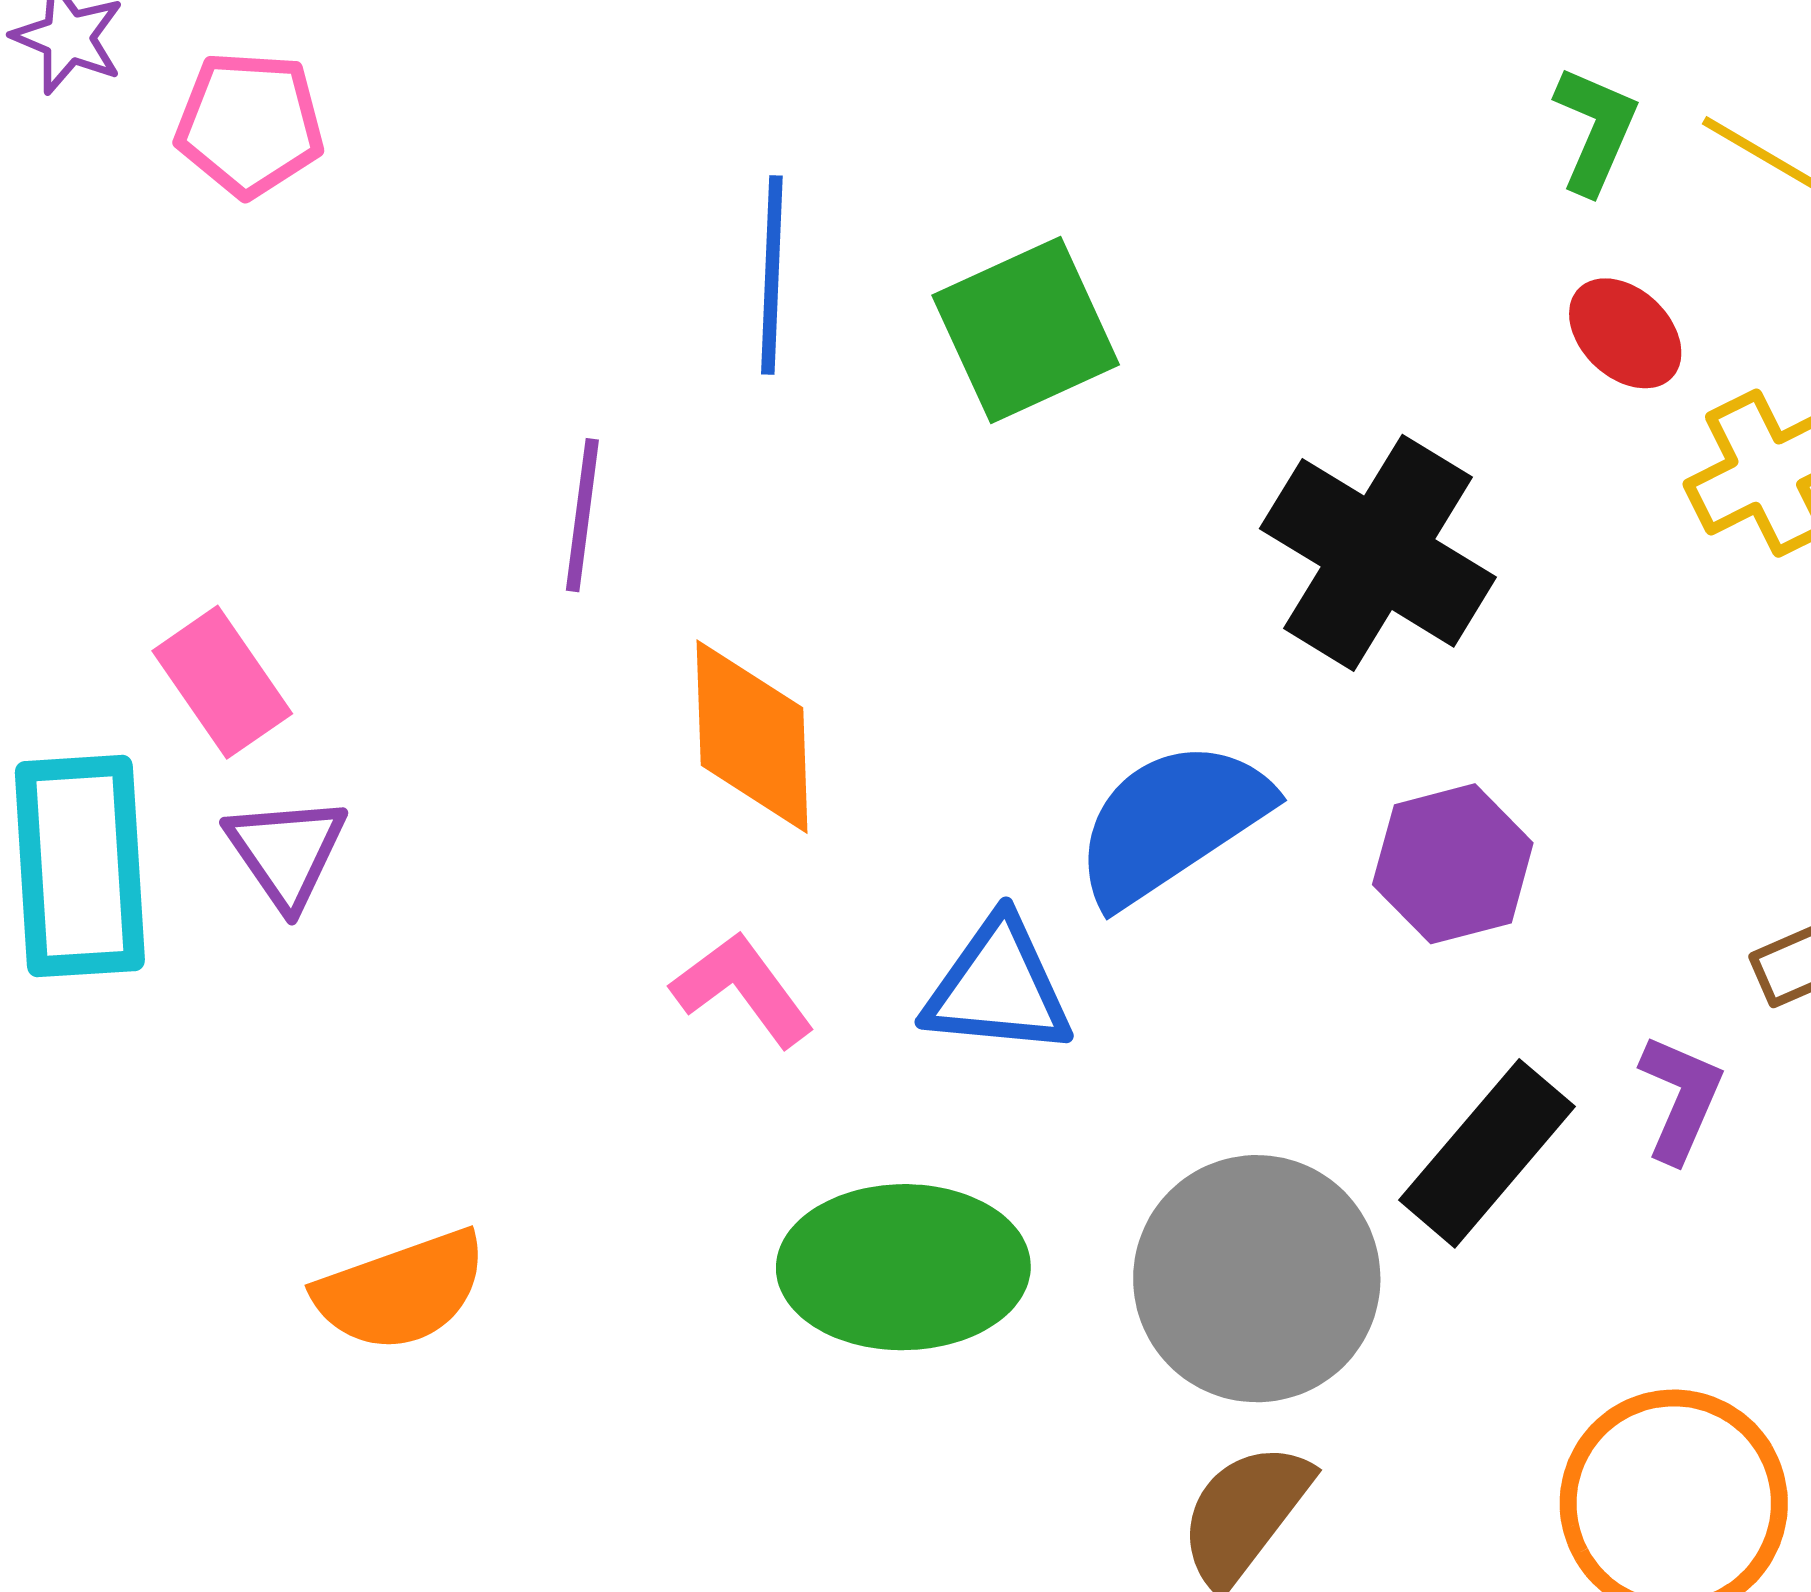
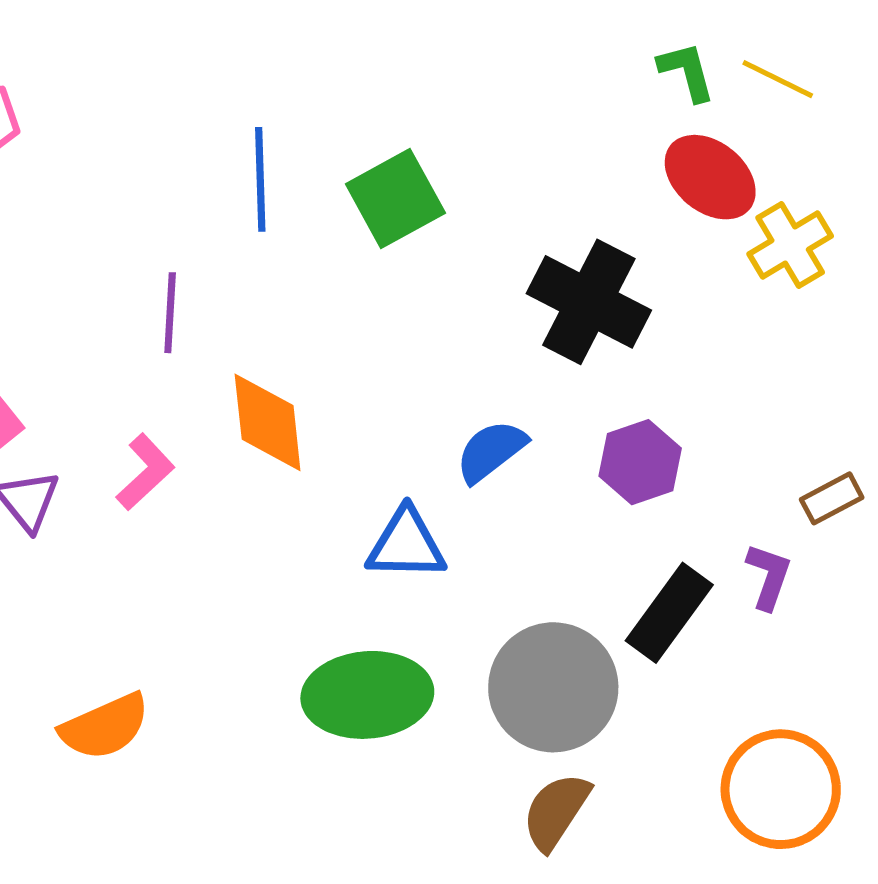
green L-shape: (1595, 130) -> (687, 71), turned -34
red ellipse: (1625, 333) -> (710, 177), size x1.5
blue semicircle: (1172, 822) -> (491, 451), size x0.7
pink L-shape: (743, 989) -> (145, 472), moved, turned 88

